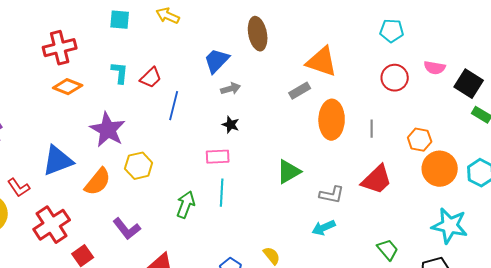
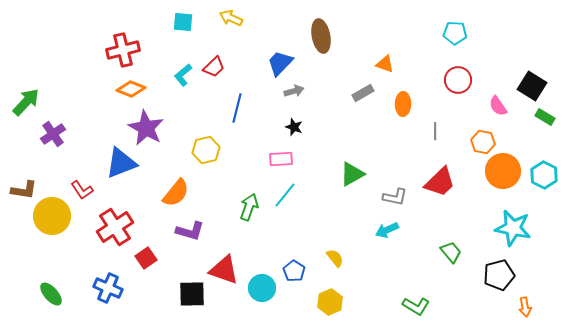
orange triangle: (322, 62) -> (385, 64), size x0.6
pink semicircle: (435, 68) -> (498, 106), moved, turned 45
cyan L-shape: (120, 73) -> (183, 75), turned -135
red trapezoid: (151, 78) -> (214, 67), moved
orange ellipse: (332, 120) -> (403, 104), moved, size x0.6
purple star: (108, 130) -> (146, 128), moved
yellow hexagon: (139, 166) -> (206, 150), moved
orange semicircle: (98, 182) -> (176, 193), moved
cyan line: (222, 193) -> (285, 195), turned 36
purple L-shape: (127, 229) -> (190, 231), turned -36

